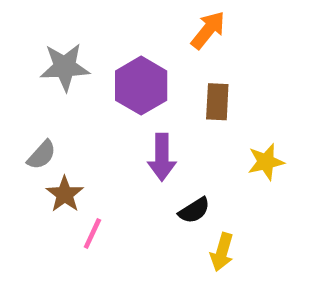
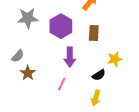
black semicircle: (194, 210) -> (99, 75), moved
pink line: (92, 234) -> (62, 84), moved

